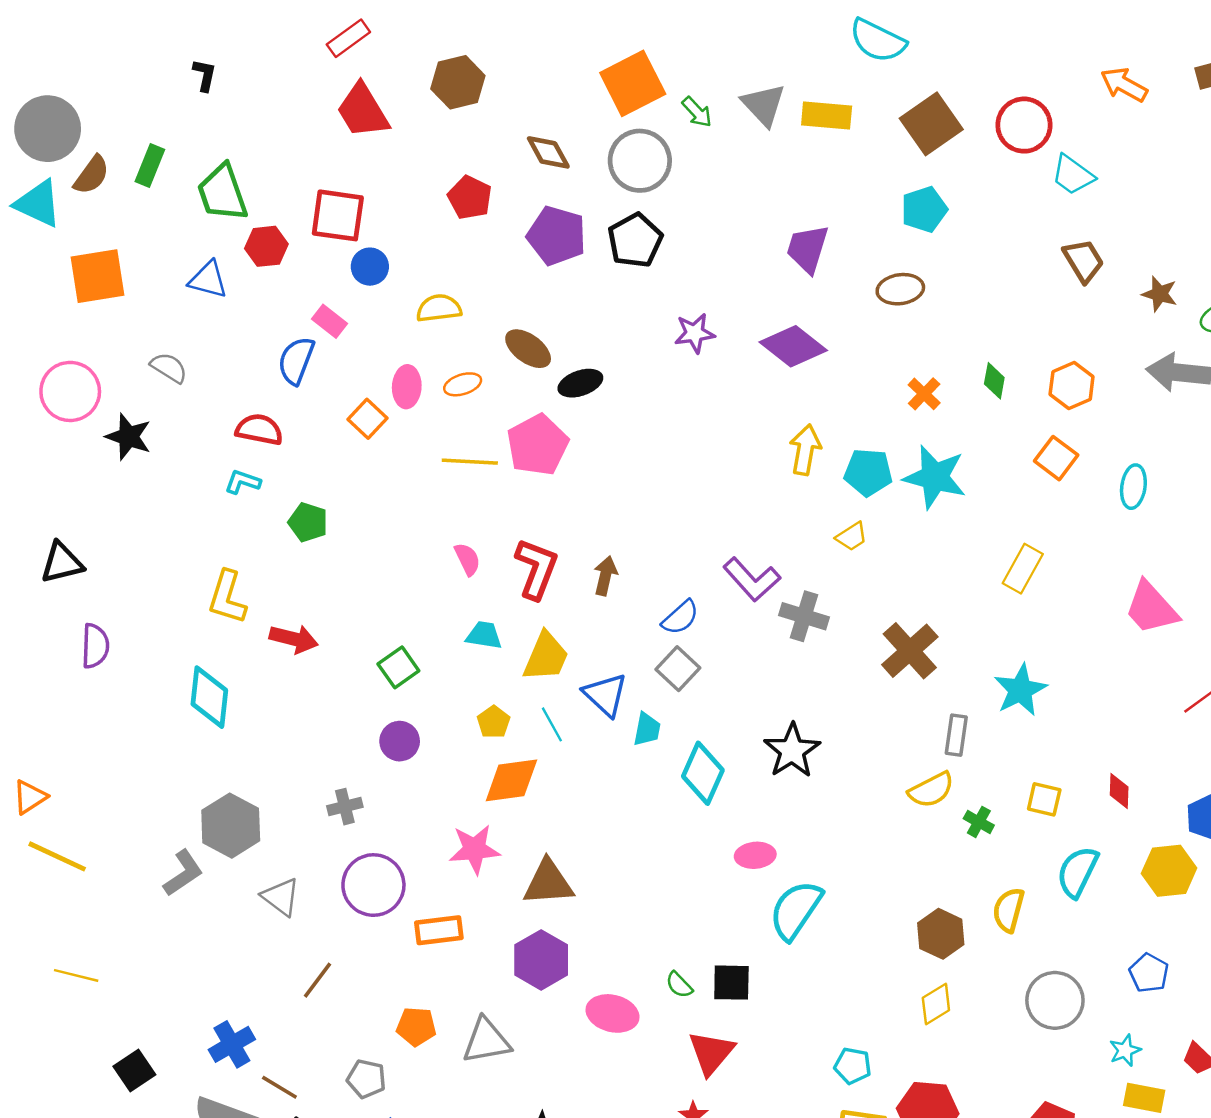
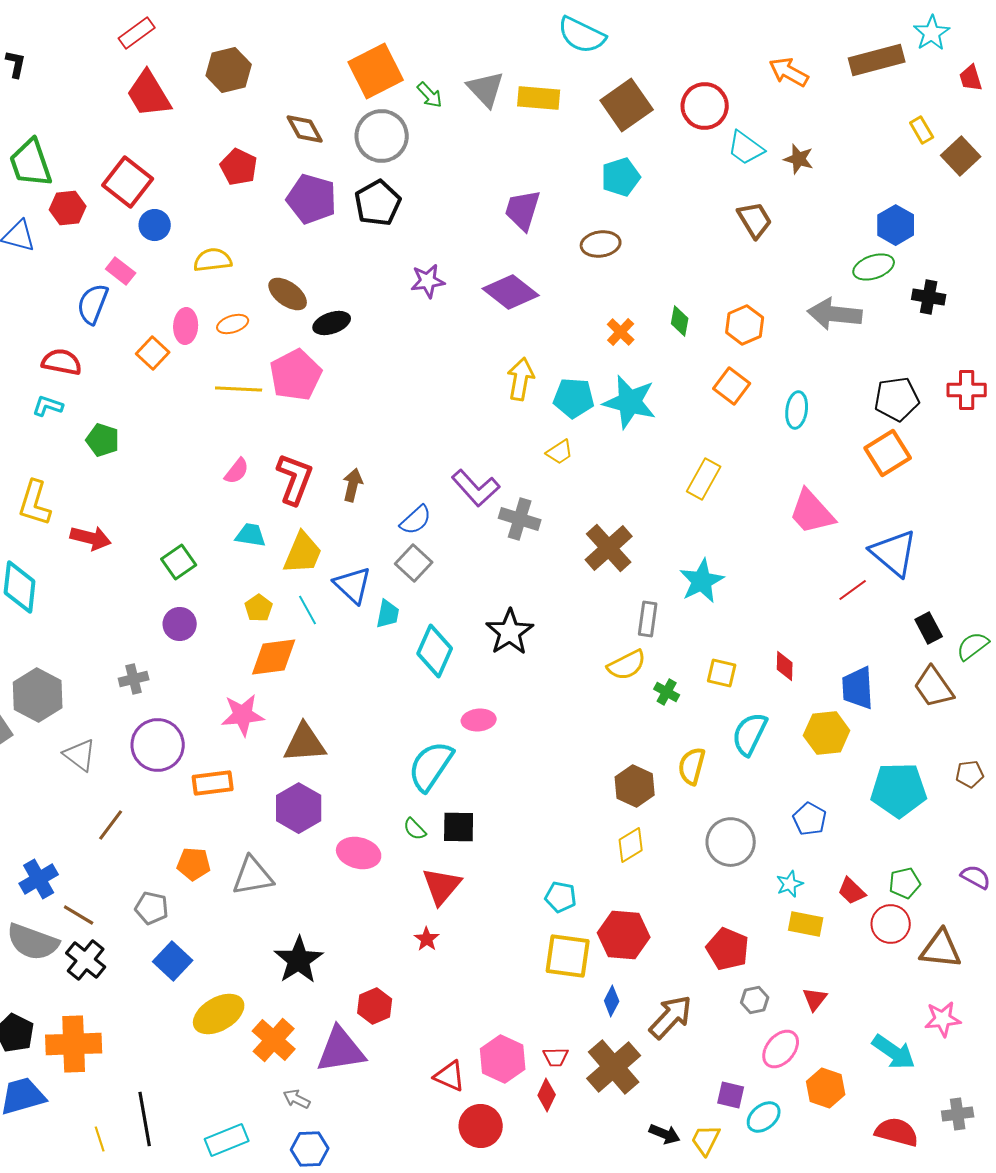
red square: (338, 215) -> (128, 182), turned 30
brown star: (1160, 294) -> (799, 159), moved
pink semicircle: (467, 559) -> (237, 471), turned 64
cyan semicircle: (796, 910) -> (431, 766), moved

